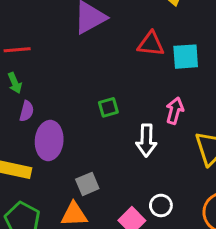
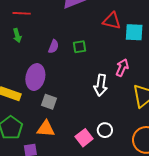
green square: (108, 107) -> (80, 47), moved
purple semicircle: (27, 111) -> (54, 46), moved
gray square: (87, 184) -> (49, 102), moved, turned 35

